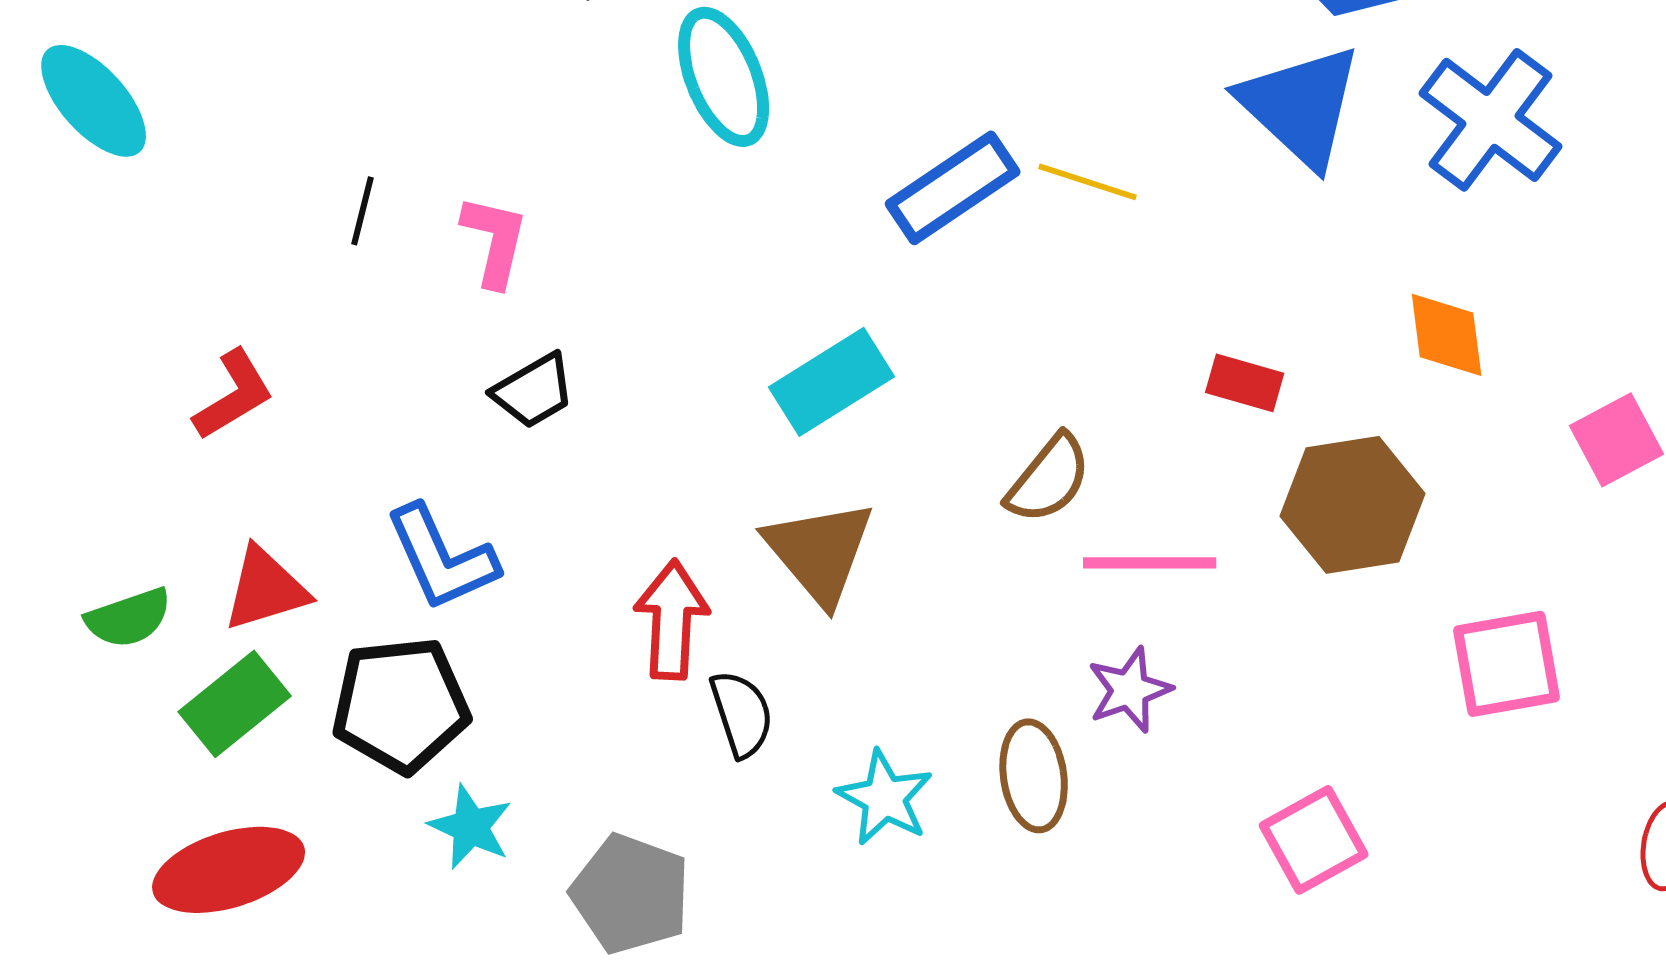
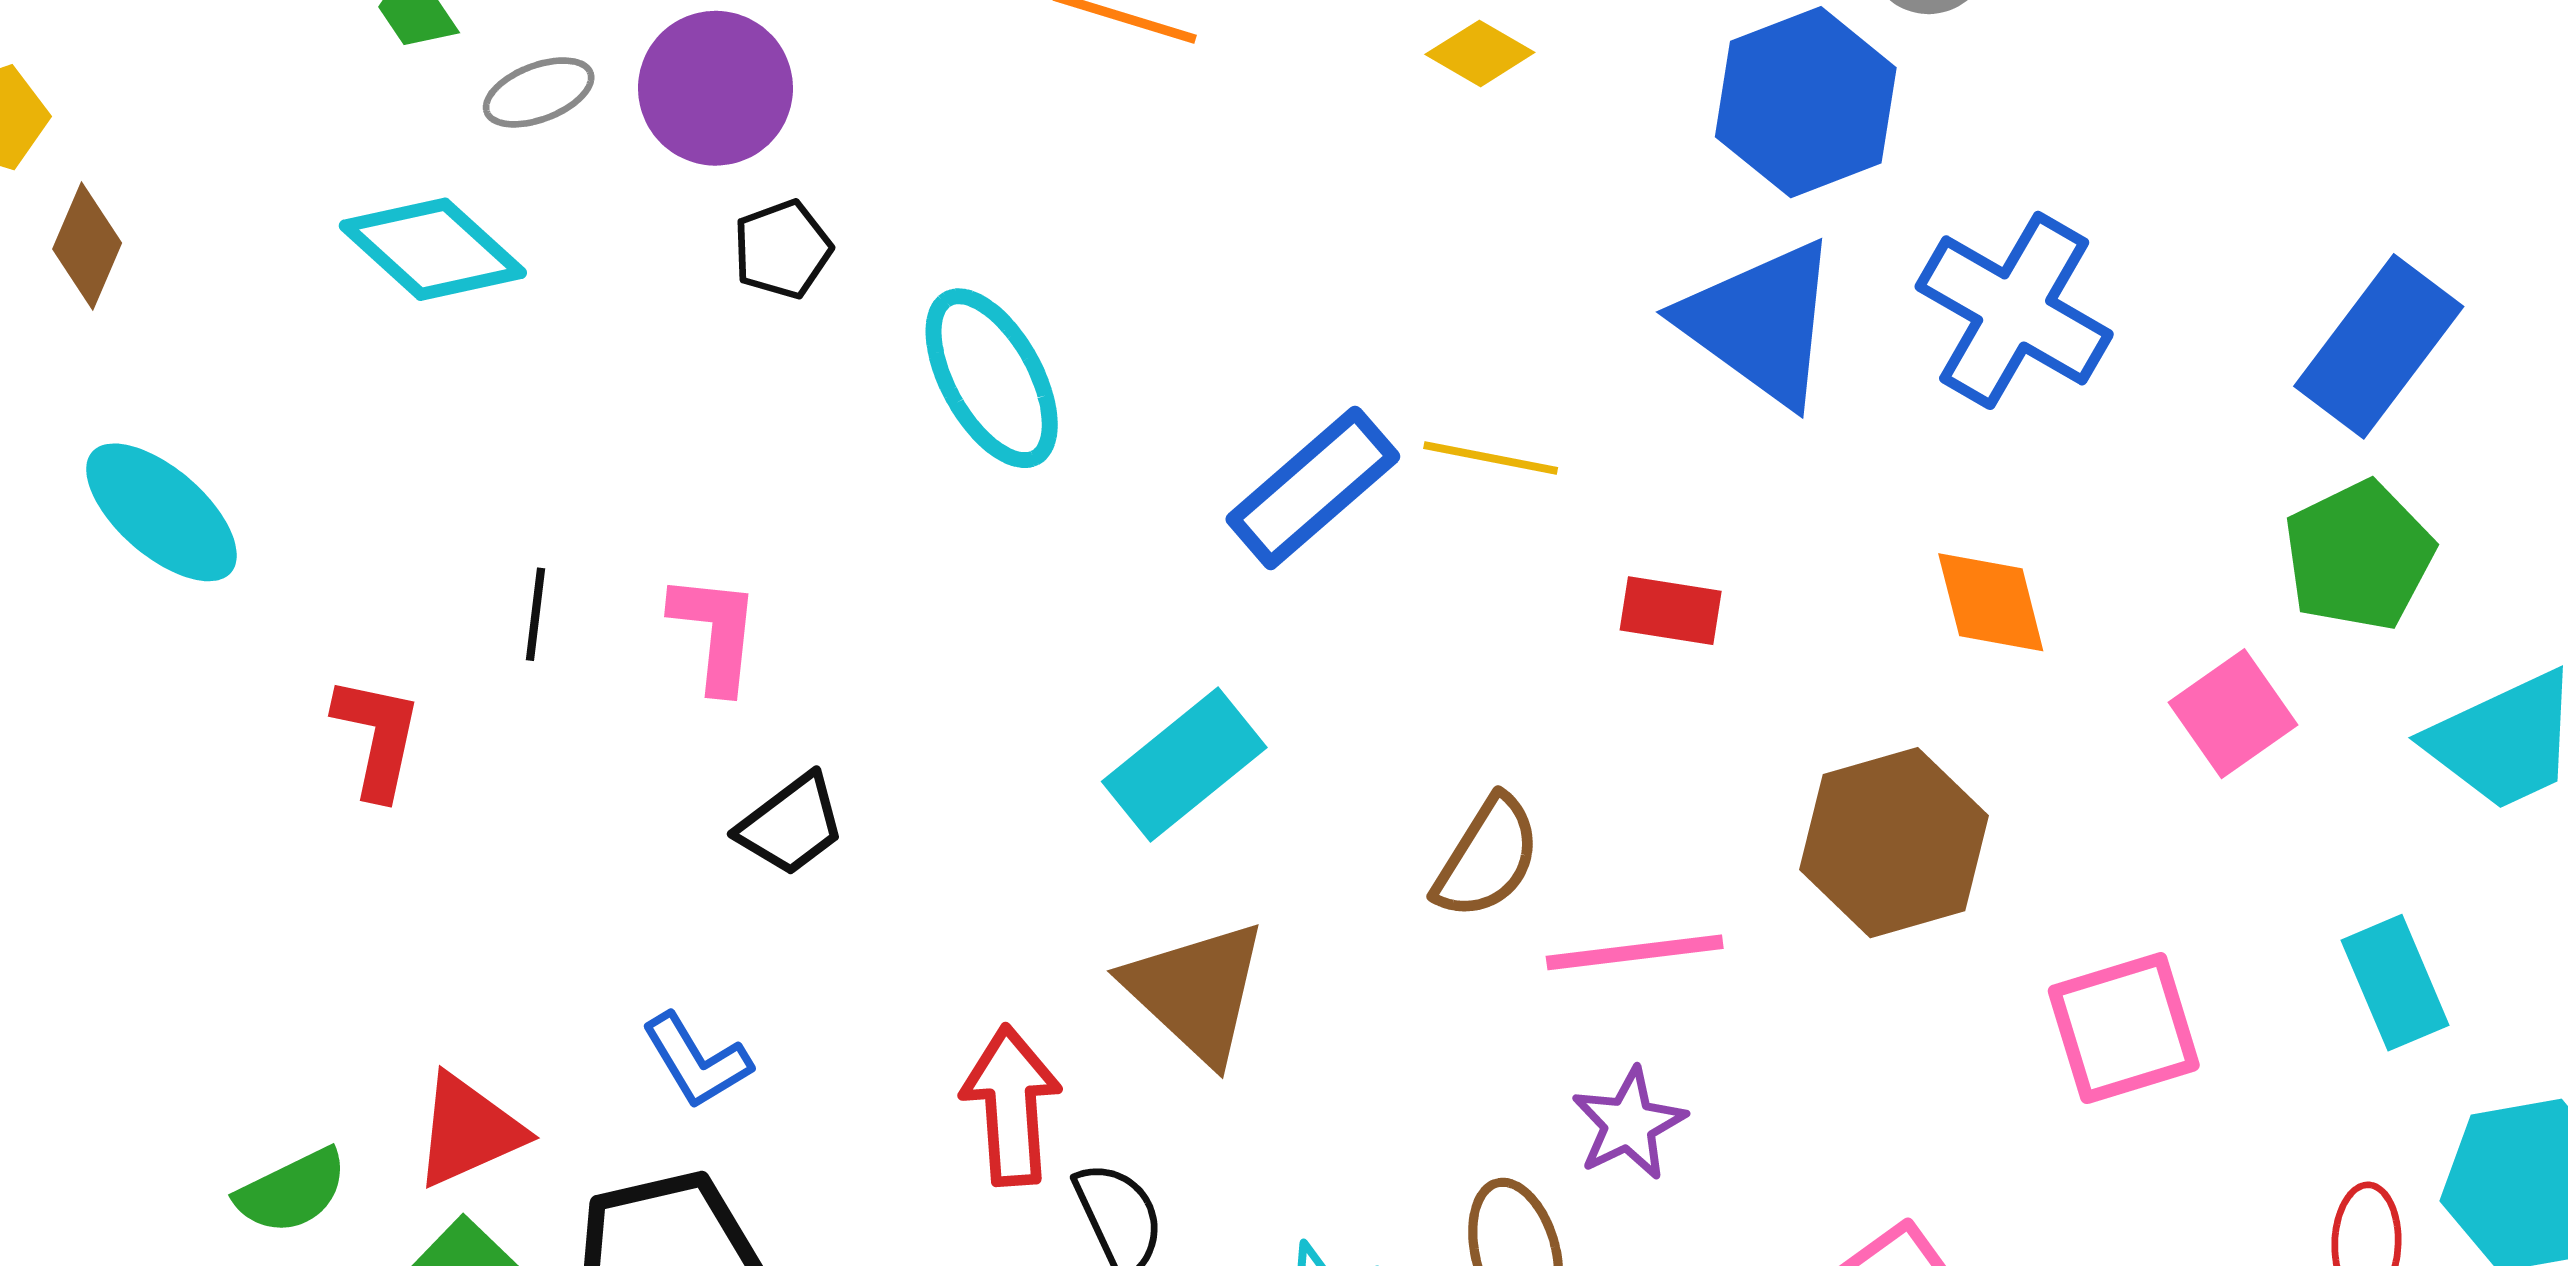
red rectangle: (1245, 383) -> (1671, 611), moved
red L-shape: (234, 395) -> (377, 737), moved, turned -40
blue L-shape: (442, 558) -> (696, 1061), size x0.7

